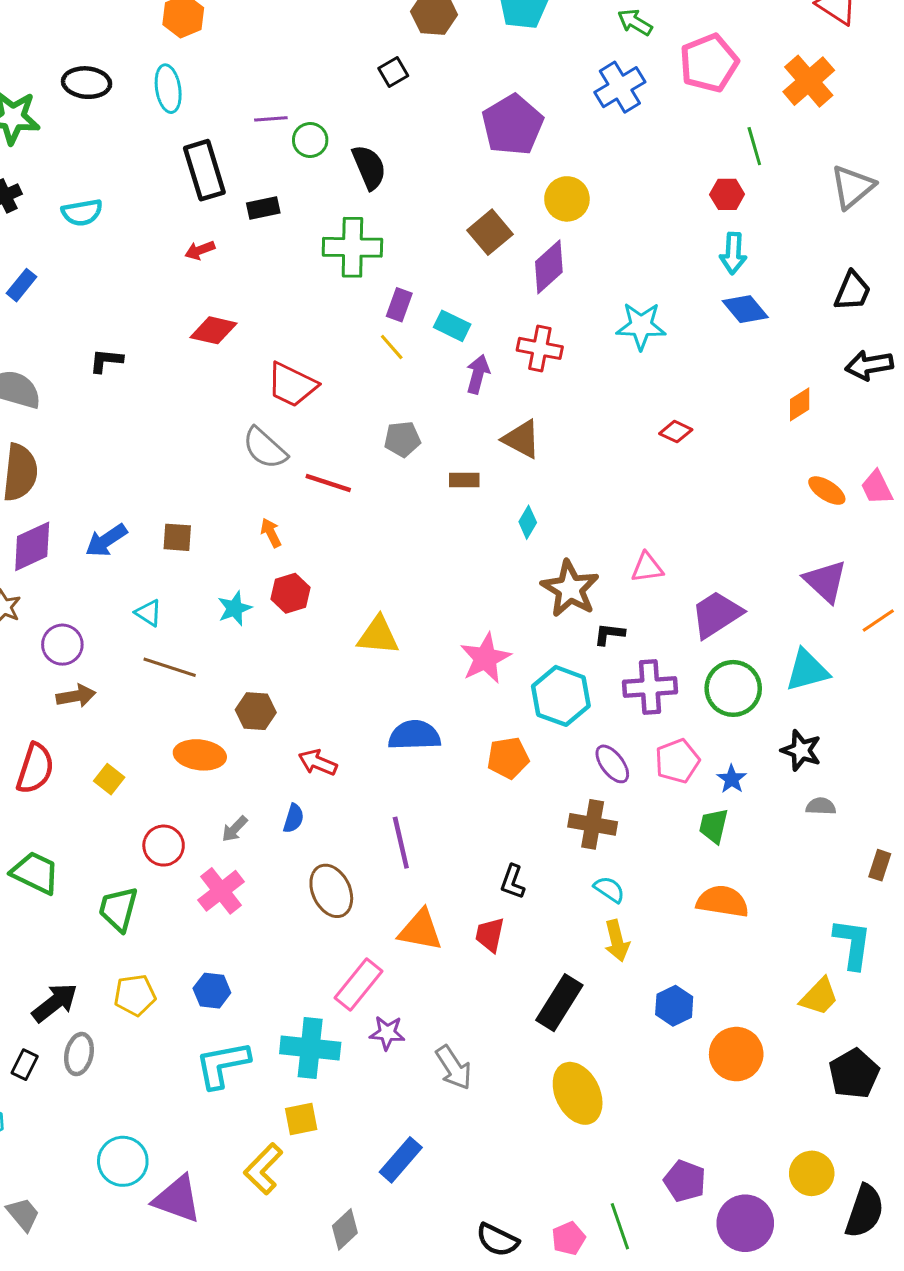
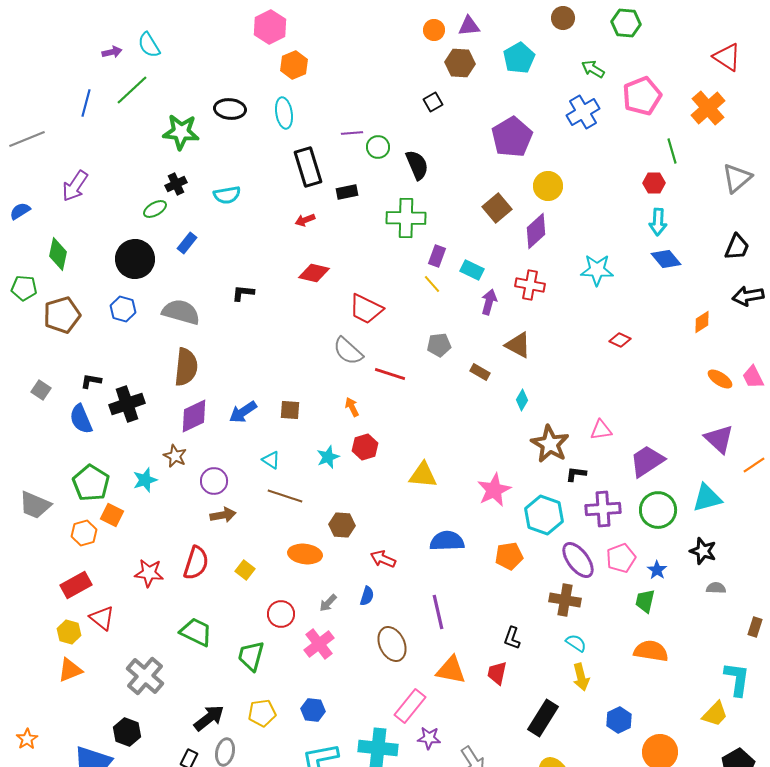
brown rectangle: (464, 480) -> (480, 372), turned 30
purple ellipse: (612, 764) -> (578, 560), size x1.4

